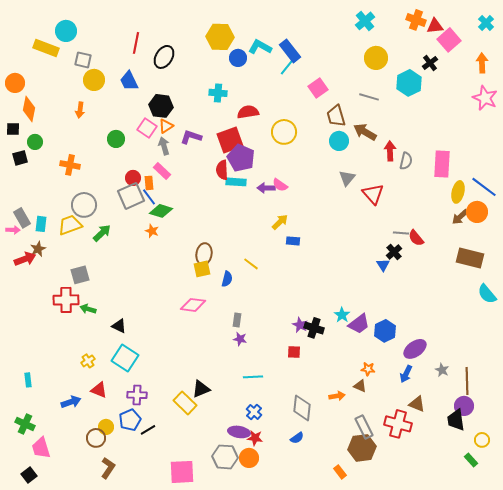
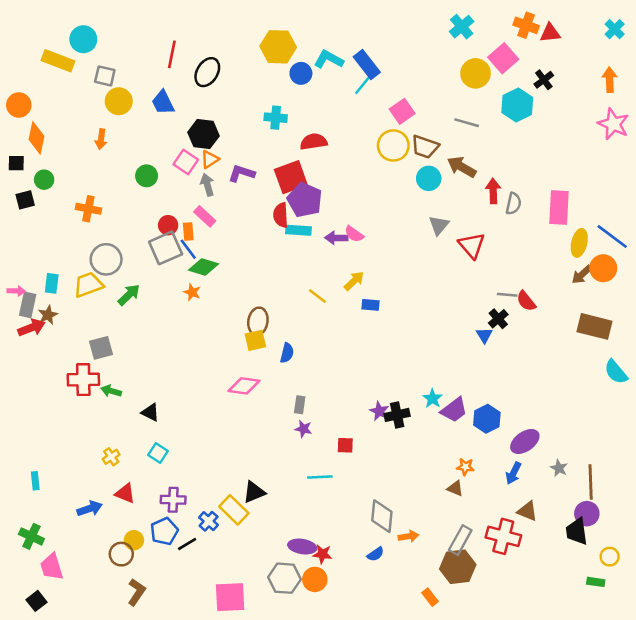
pink square: (449, 40) -> (503, 58), moved
brown trapezoid: (336, 116) -> (425, 147), turned -55
yellow circle: (284, 132) -> (393, 145), moved
gray rectangle: (22, 218) -> (28, 305), moved, turned 42
yellow line: (251, 264) -> (317, 296), moved
black cross: (314, 328) -> (397, 415), turned -30
red square: (294, 352) -> (345, 445), moved
cyan square: (125, 358) -> (158, 453), size x0.6
orange arrow: (337, 396) -> (408, 536), moved
blue cross: (254, 412) -> (209, 521), moved
gray rectangle: (364, 427) -> (460, 540), turned 55
green rectangle: (471, 460) -> (596, 582), turned -40

